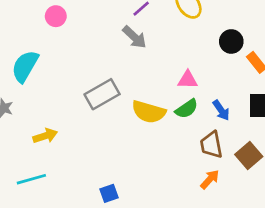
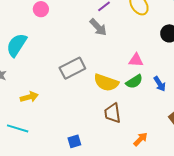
brown trapezoid: (211, 145) -> (113, 113), moved
cyan line: (31, 179) -> (18, 128), turned 30
orange arrow: (210, 179) -> (141, 139), moved

